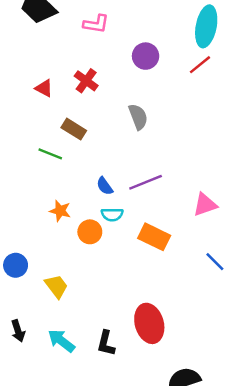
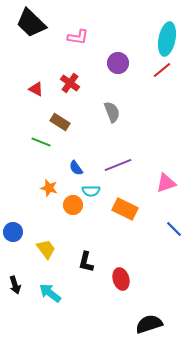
blue semicircle: (105, 186) -> (76, 168), moved
red ellipse: (149, 323) -> (121, 279), size x0.7
black L-shape: (106, 343) -> (86, 262), moved

